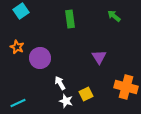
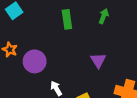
green arrow: (114, 16) -> (104, 16), moved, turned 72

